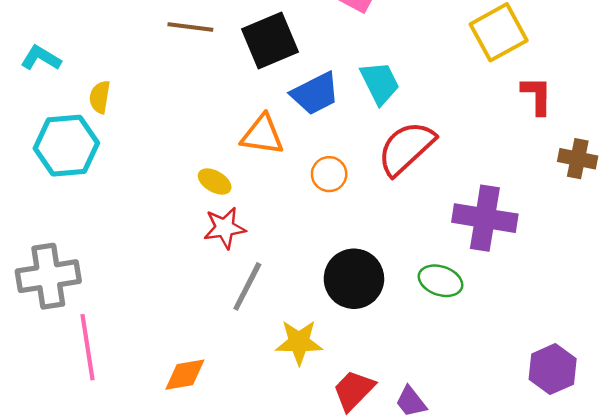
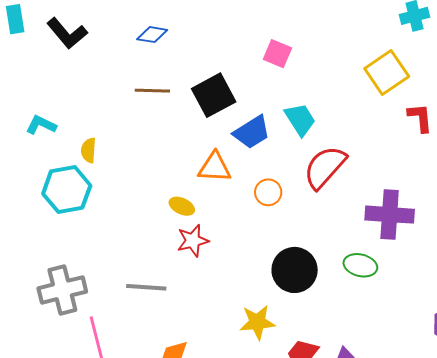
gray line: (247, 286) -> (146, 287), moved, turned 72

